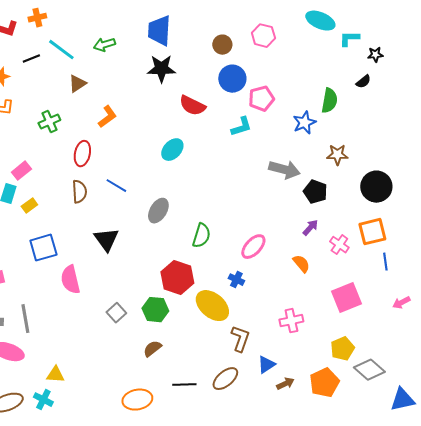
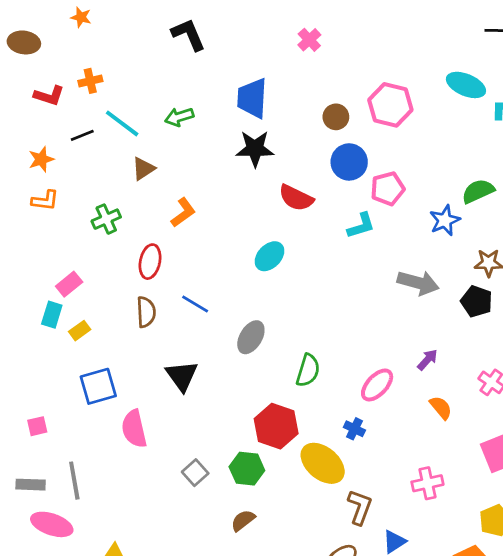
pink hexagon: (263, 36) -> (390, 105), size x1.4
green semicircle: (329, 101) -> (478, 191), turned -125
black pentagon: (315, 192) -> (477, 301), moved
purple arrow: (310, 228) -> (427, 360), moved

